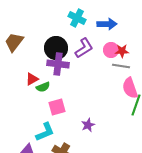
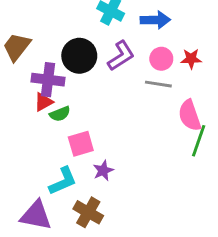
red star: (122, 51) -> (191, 59), moved
purple cross: (58, 64) -> (48, 80), moved
gray line: (121, 66) -> (158, 84), moved
purple star: (88, 125) -> (103, 171), moved

